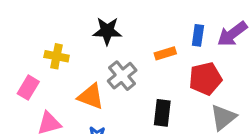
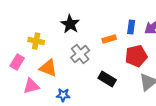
black star: (107, 31) -> (70, 24), turned 30
orange triangle: (91, 97) -> (48, 68), moved
black rectangle: (162, 113) -> (107, 79), turned -66

